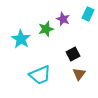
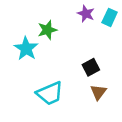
purple star: (63, 19) -> (86, 14), moved
green star: (46, 29) -> (47, 30), moved

